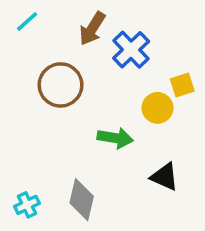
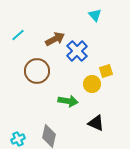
brown arrow: (92, 29) -> (55, 39), turned -150

